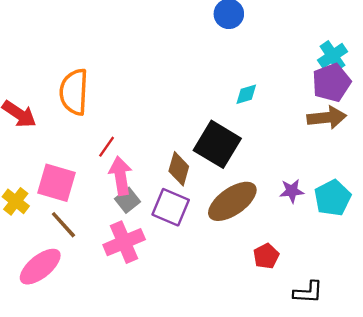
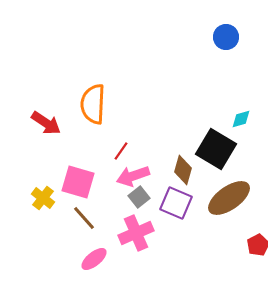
cyan diamond: (246, 94) -> (241, 119), moved
pink arrow: (121, 176) -> (133, 176), turned -100
pink ellipse: (40, 267) -> (94, 259), moved, size x0.7

